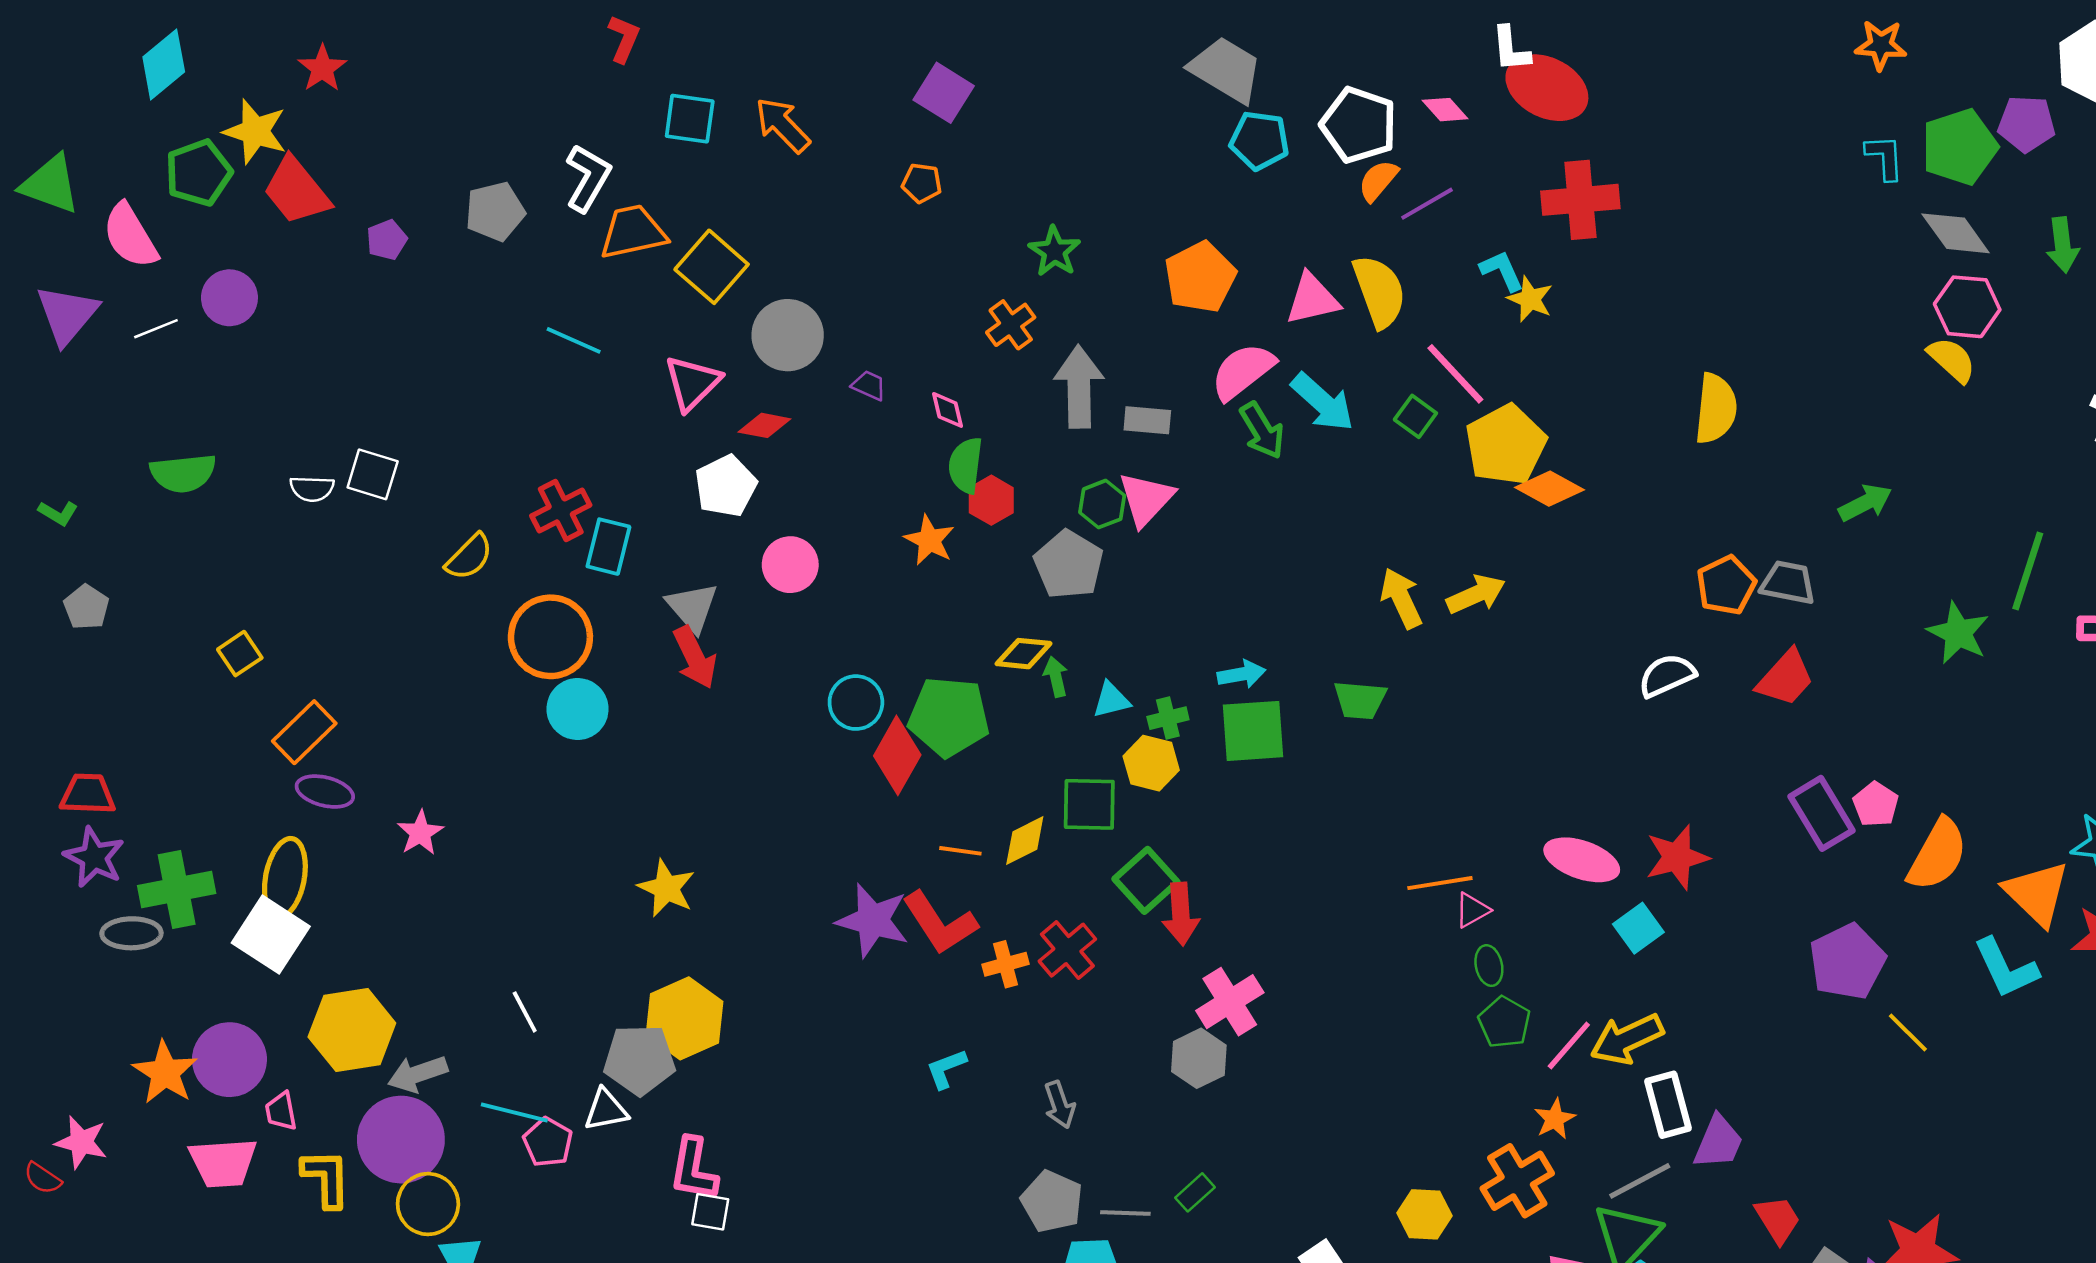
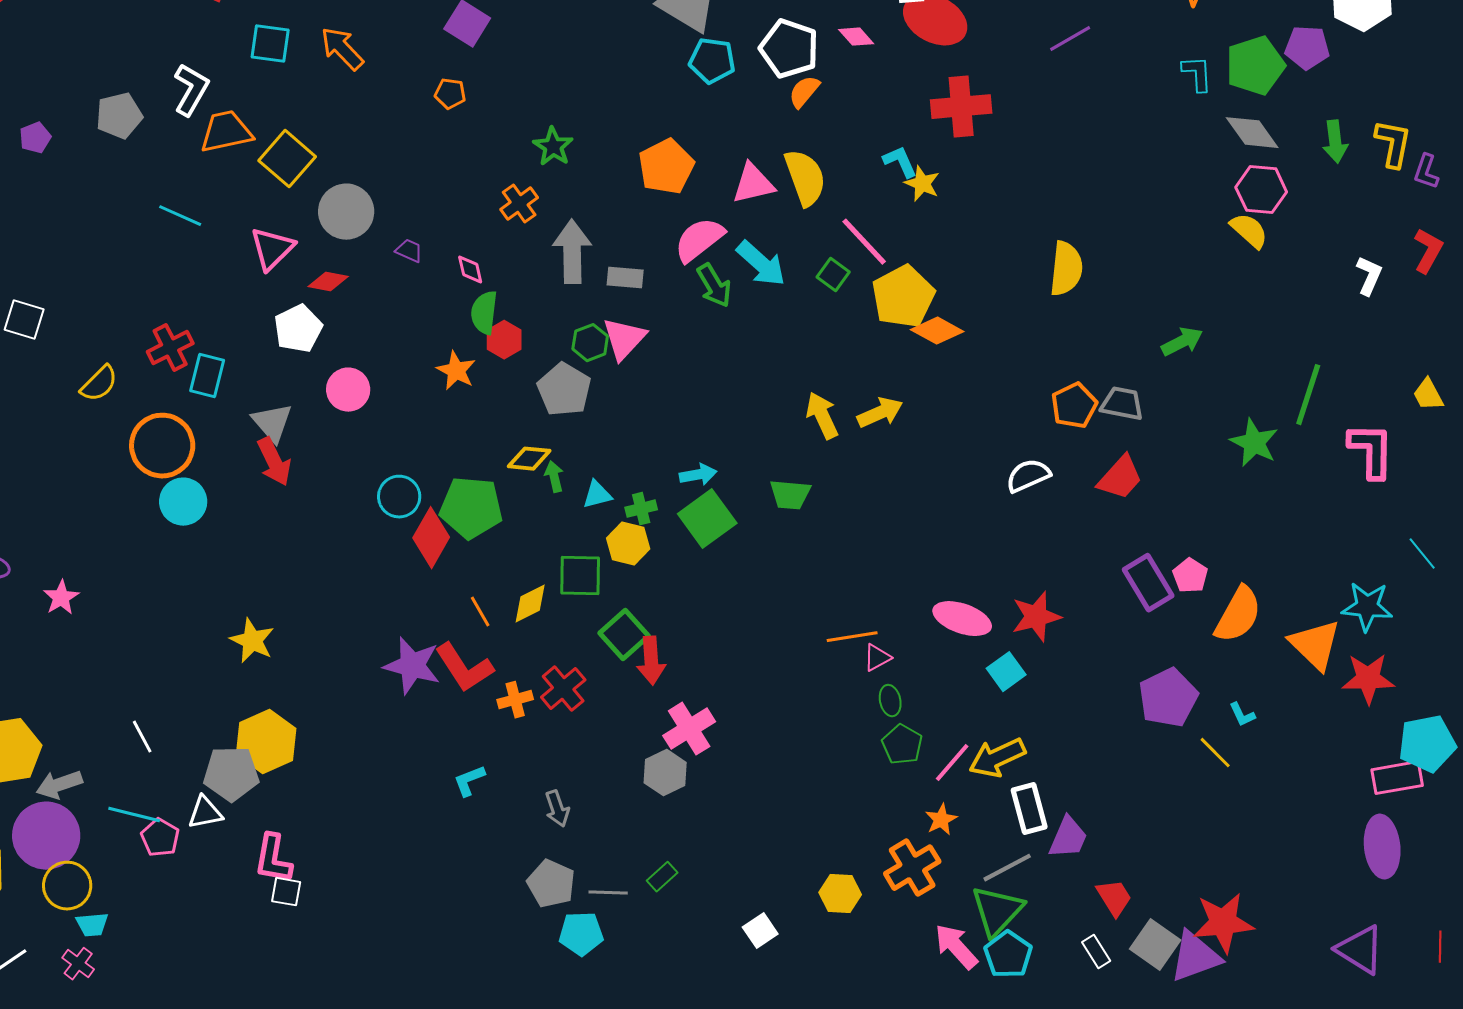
purple line: (1427, 204) -> (1070, 39), moved
green square: (1253, 731) -> (707, 519), turned -32
orange line: (960, 851) -> (480, 612), turned 52
cyan L-shape: (2006, 968) -> (1242, 715), moved, size x0.5

